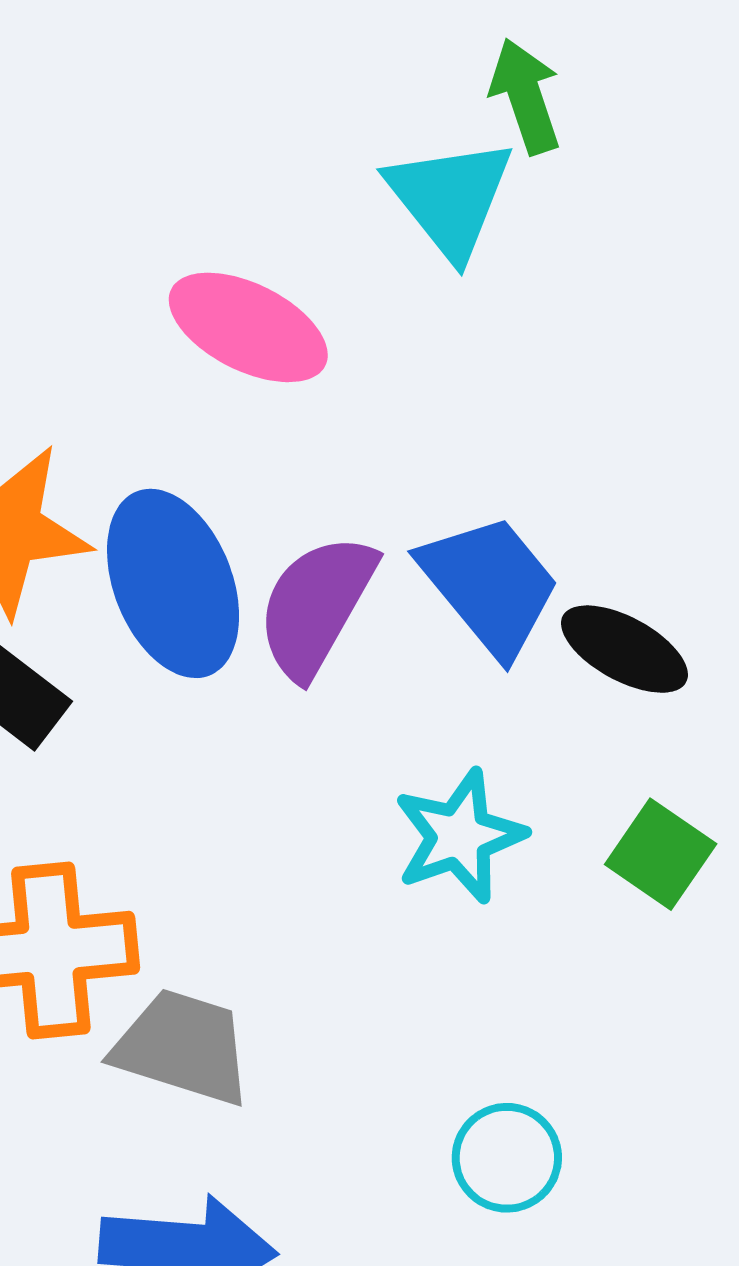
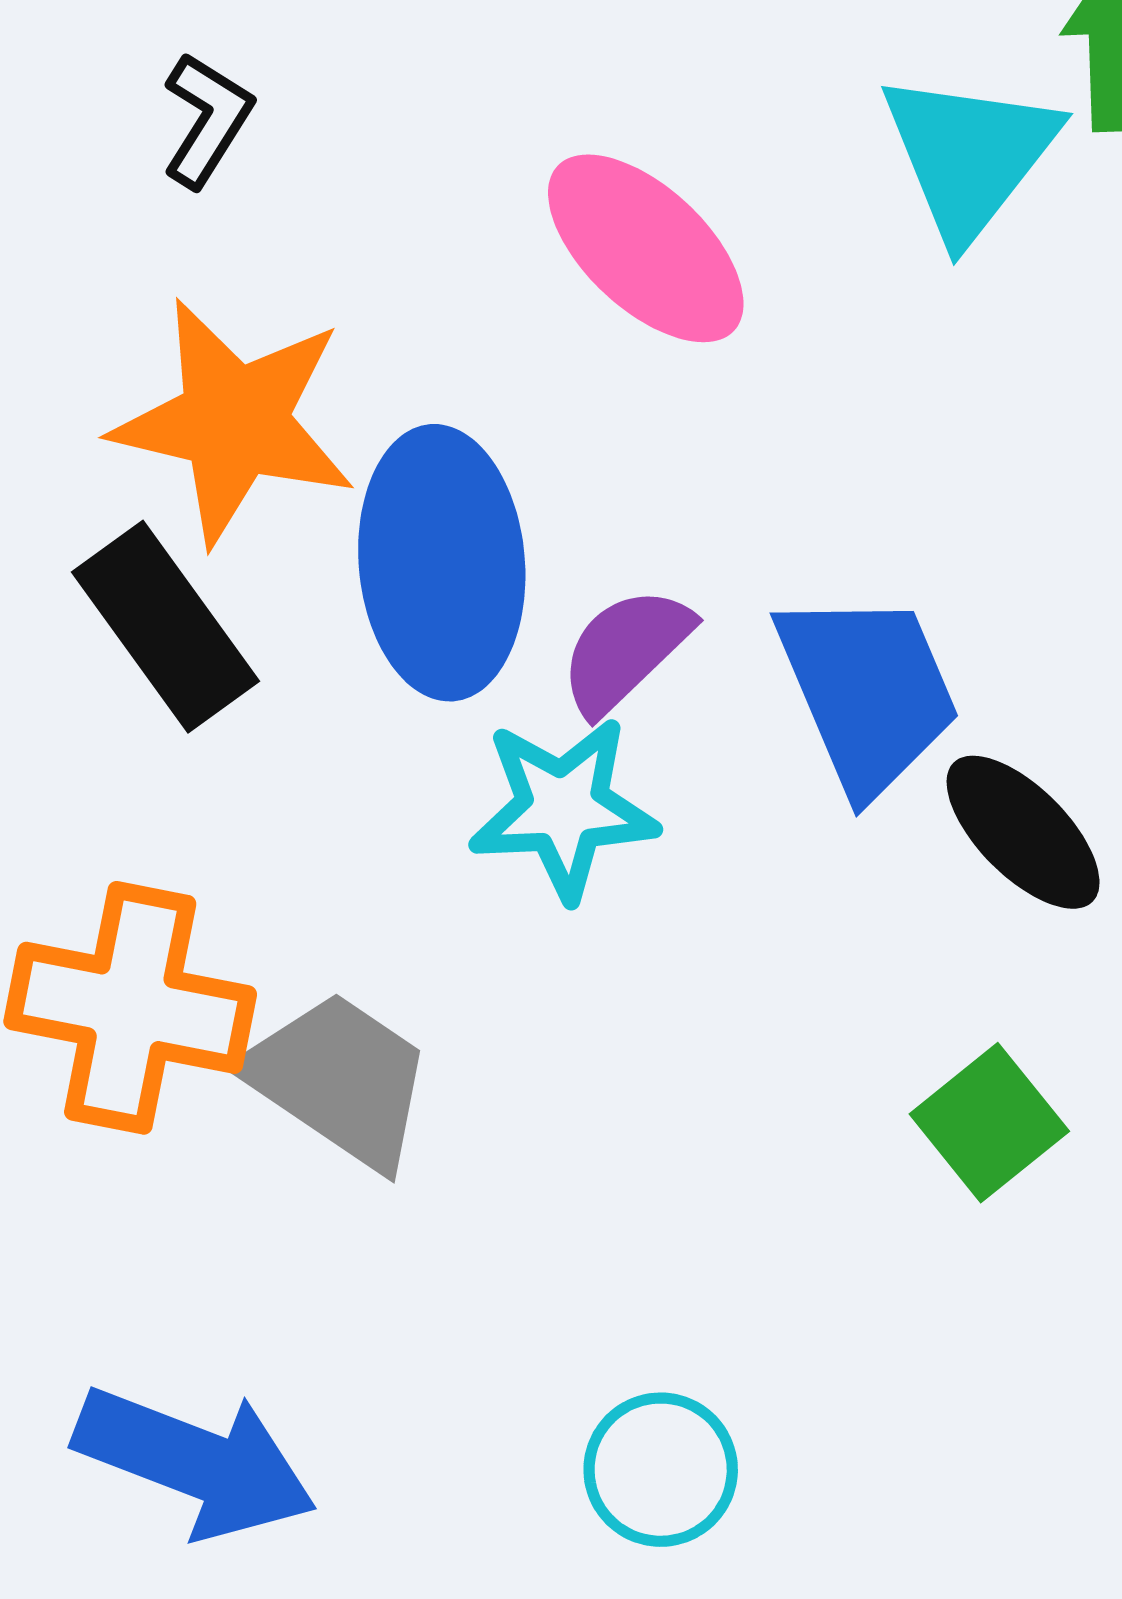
purple semicircle: (316, 606) -> (625, 650), size x0.7
cyan star: (459, 836) -> (563, 808), moved
gray trapezoid: (183, 1047) -> (339, 1080), moved

